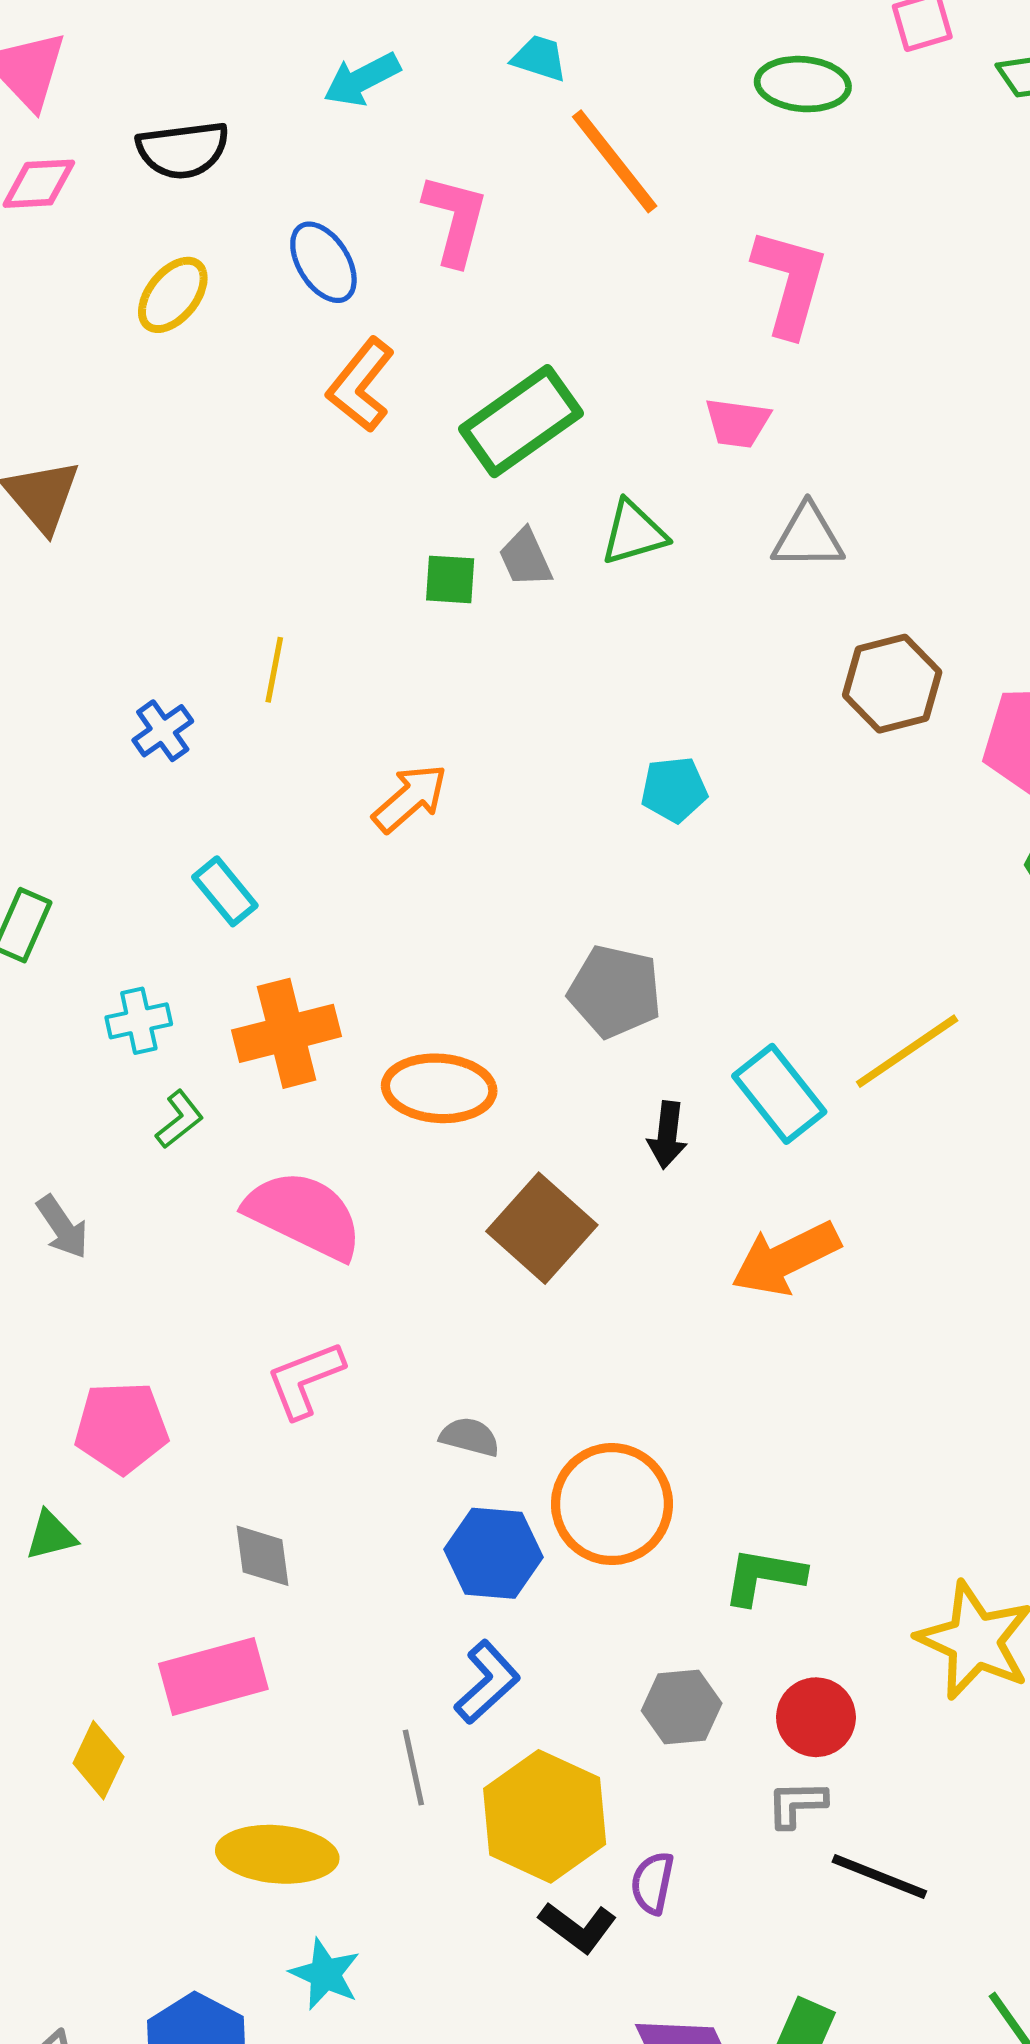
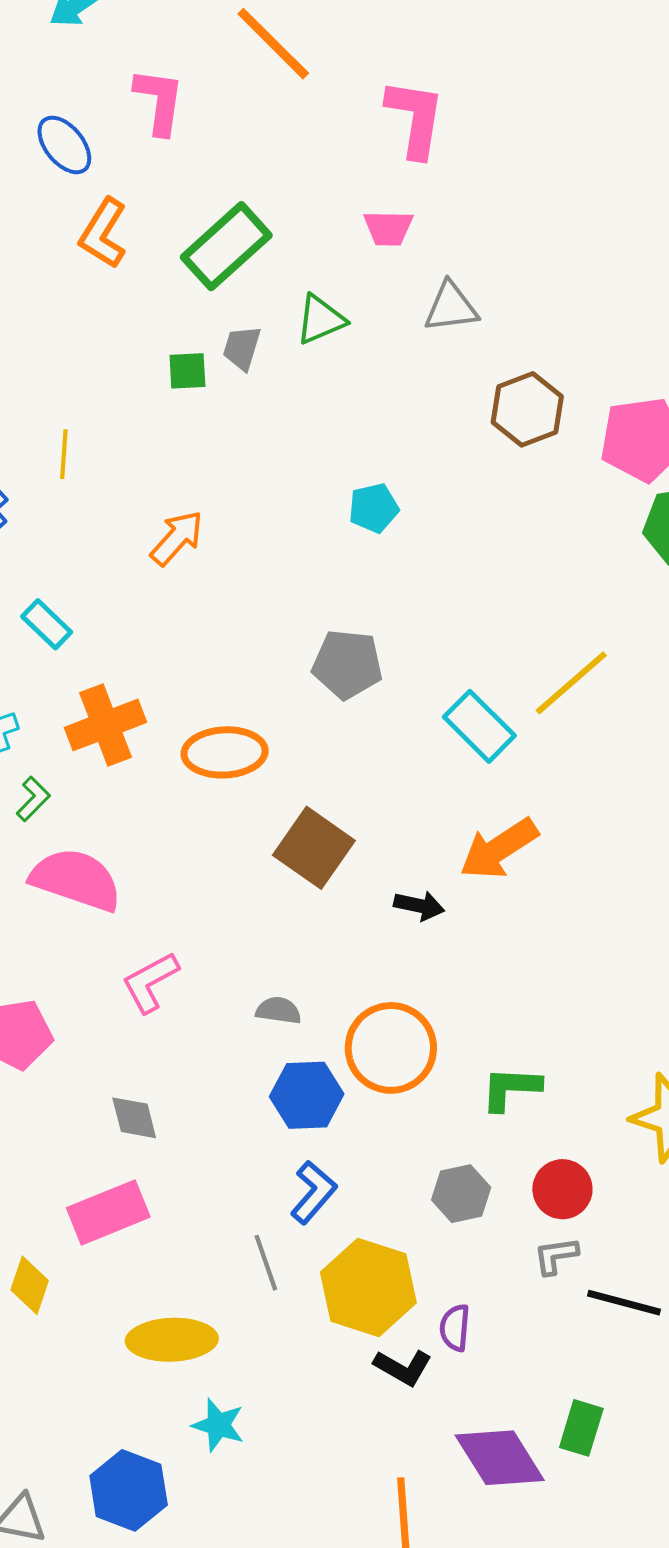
gray trapezoid: (525, 558) -> (242, 348), turned 48
black arrow: (667, 1135) -> (419, 906), moved, turned -78
pink semicircle: (304, 1215) -> (76, 880), moved

